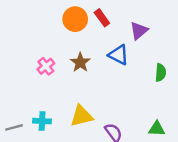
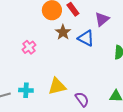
brown star: (80, 62) -> (63, 32), moved

